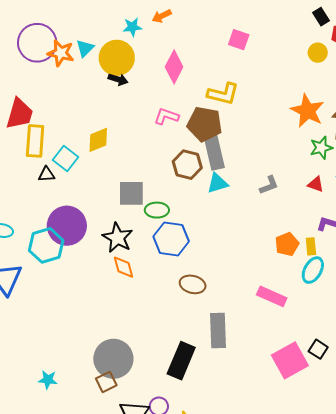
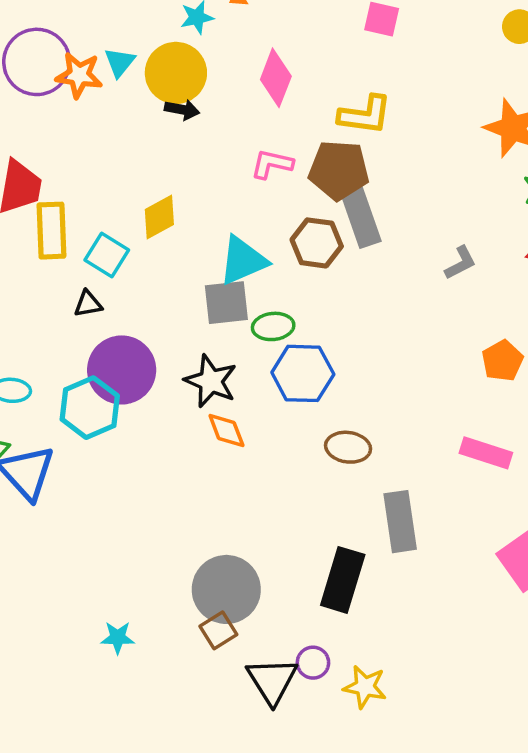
black triangle: (46, 174) -> (88, 304), moved
cyan triangle: (217, 183) -> (243, 261), moved, size x1.4

